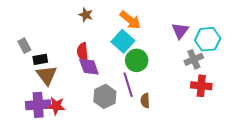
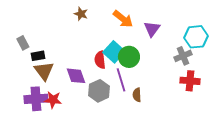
purple triangle: (180, 31) -> (152, 29), moved
cyan square: (123, 41) -> (114, 52), moved
red semicircle: (83, 52) -> (100, 60), moved
purple diamond: (89, 67) -> (76, 76), moved

